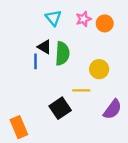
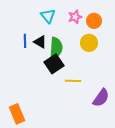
blue line: (36, 61) -> (25, 41), moved
yellow circle: (99, 69) -> (89, 43), moved
black square: (60, 108) -> (54, 64), moved

